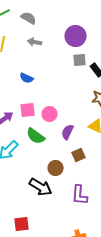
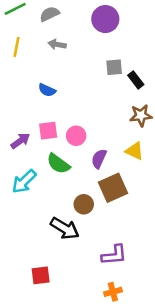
gray semicircle: (29, 18) -> (49, 14), turned -56
purple circle: (76, 36) -> (105, 19), moved
brown square: (79, 155) -> (113, 188), size x1.6
purple L-shape: (80, 195) -> (114, 255), moved, turned -100

